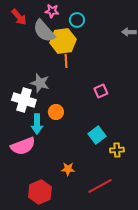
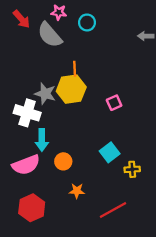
yellow hexagon: (63, 41) -> (71, 89), moved
orange circle: (56, 112) -> (63, 161), moved
red hexagon: (40, 192) -> (32, 208), moved

